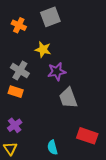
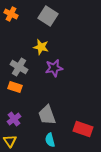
gray square: (50, 17) -> (48, 16), turned -36
orange cross: (19, 25) -> (11, 14), moved
gray trapezoid: (68, 98) -> (47, 115), moved

